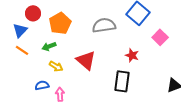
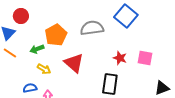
orange pentagon: (60, 23) -> (56, 35), moved
pink square: (160, 37) -> (145, 58), moved, turned -35

